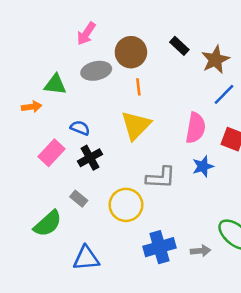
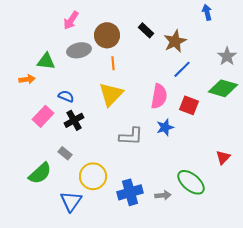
yellow circle: (126, 205) -> (93, 176), moved
blue triangle: (86, 258) -> (71, 201), turned -50

